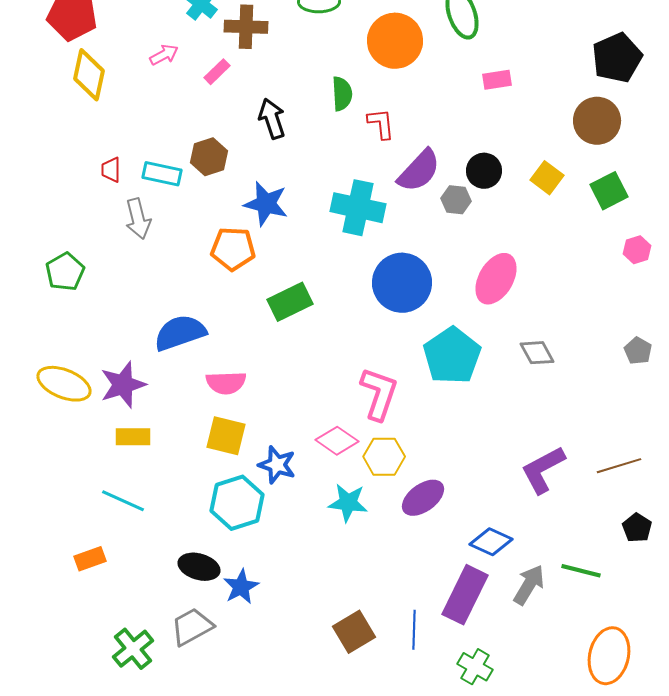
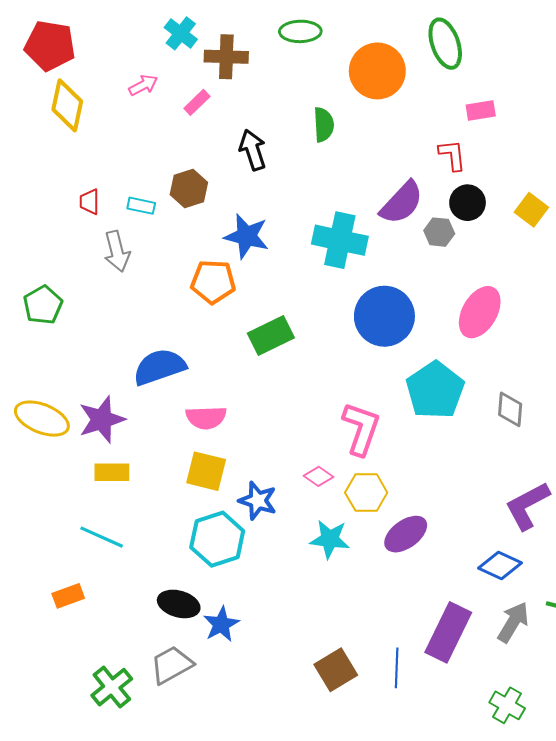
red L-shape: (381, 124) -> (452, 155), moved
cyan rectangle: (162, 174) -> (141, 206), size x0.7
gray diamond: (537, 353) -> (510, 409), moved, turned 33
pink diamond: (337, 441) -> (319, 476), size x0.7
blue diamond: (491, 542) -> (500, 565), moved
green cross: (475, 667) -> (507, 705), moved

